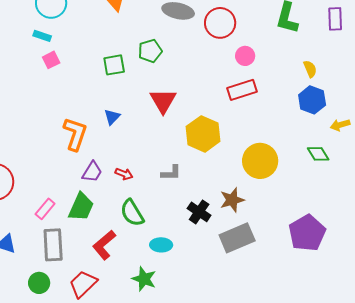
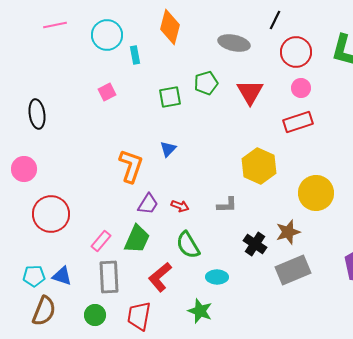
red circle: (220, 23) -> (296, 52), moved
cyan rectangle: (42, 36) -> (135, 55), moved, turned 60
red triangle: (163, 101) -> (250, 92), moved
red trapezoid: (83, 284) -> (139, 316), turned -36

